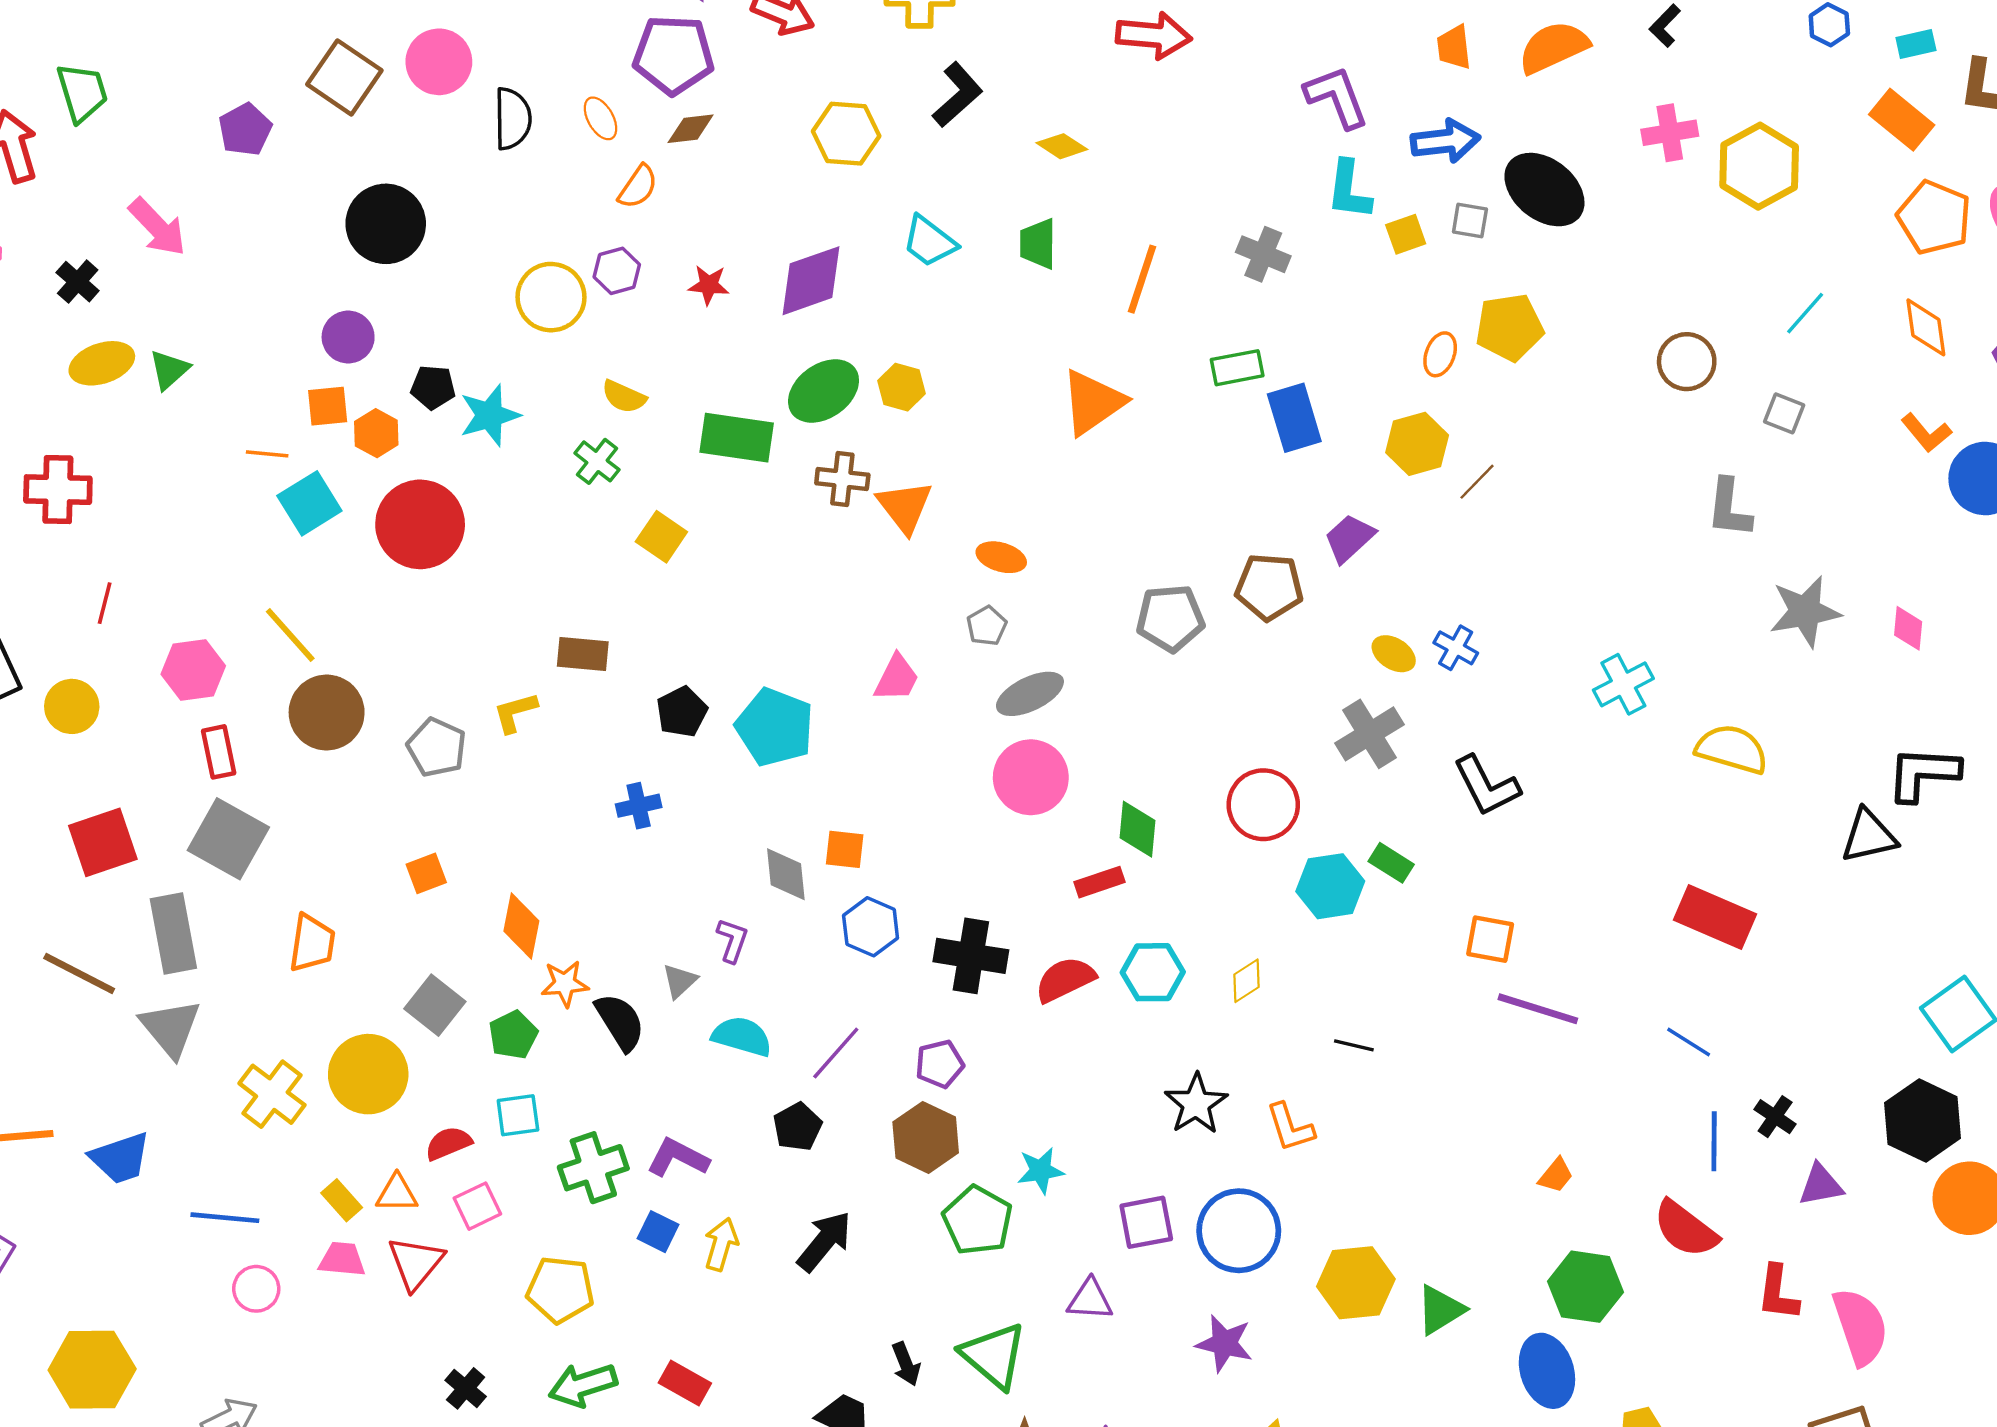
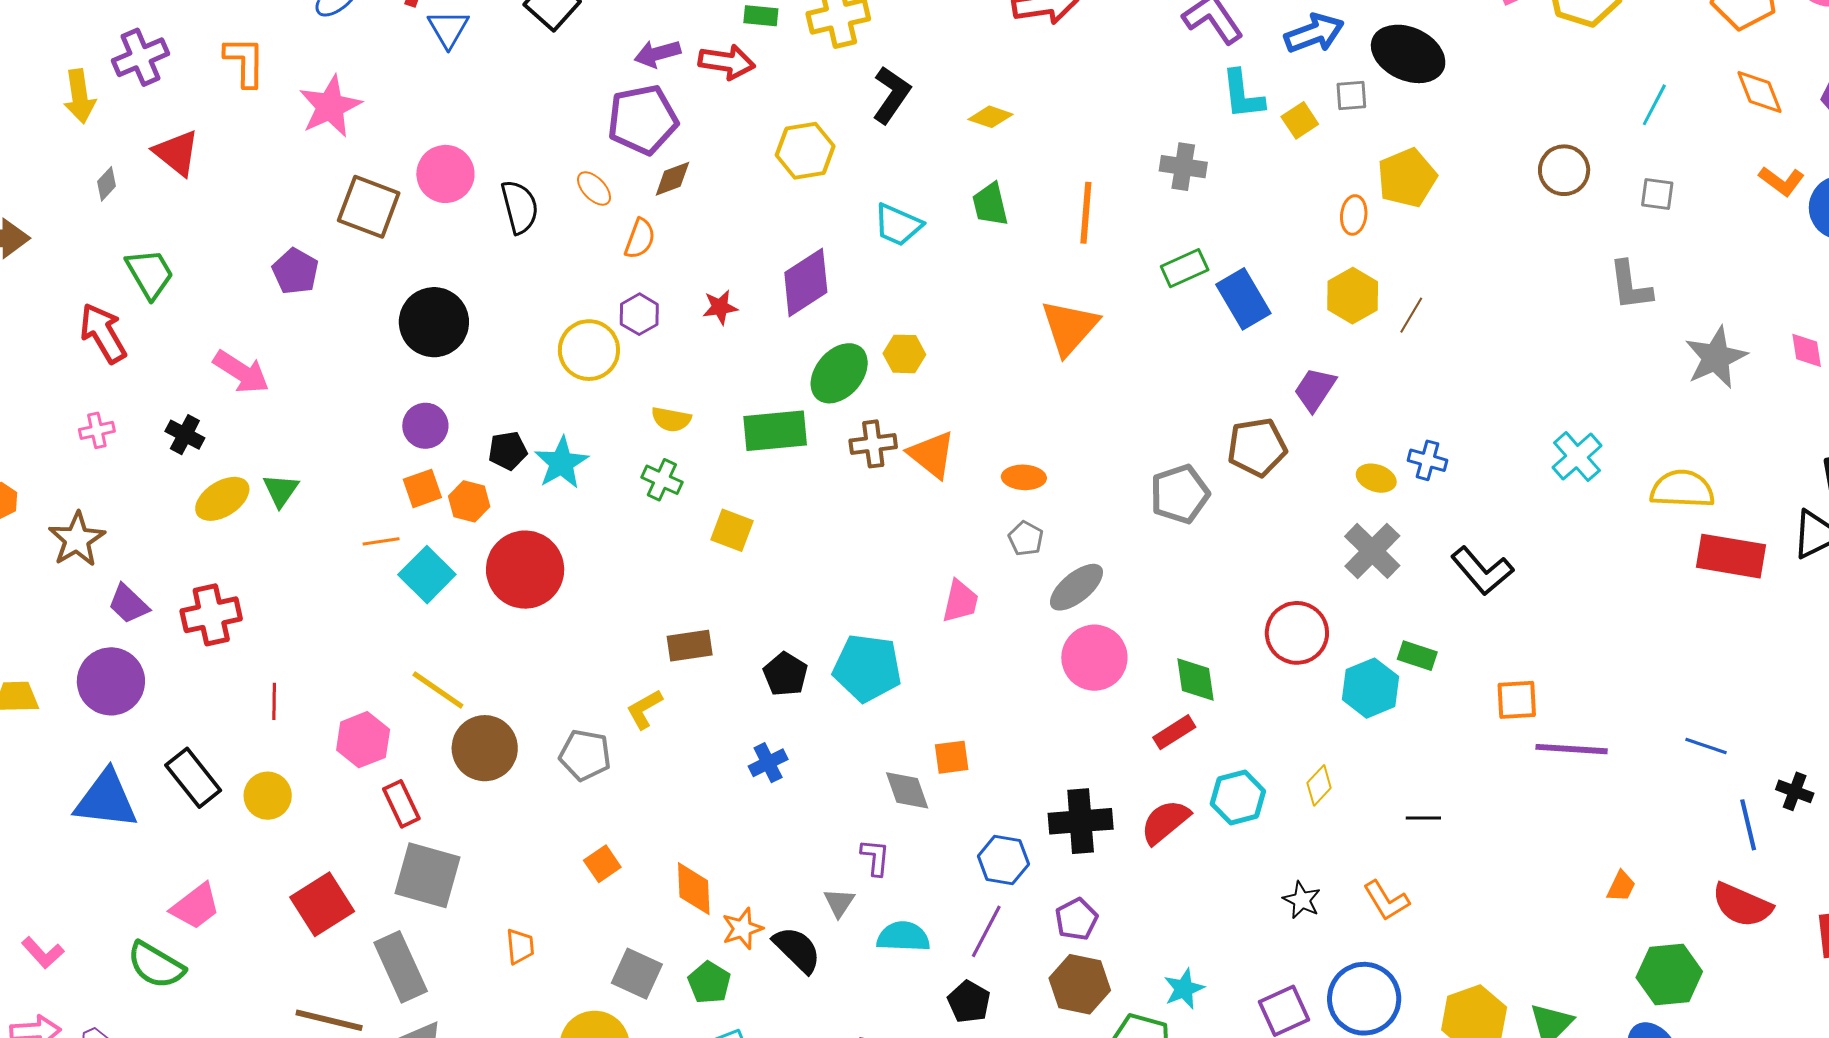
red rectangle: (1715, 917) -> (1731, 556), moved
blue hexagon: (871, 927) -> (1003, 860), moved
orange trapezoid: (312, 943) -> (520, 946), size x0.7
black star: (1196, 1104) -> (1302, 900), size x0.7

